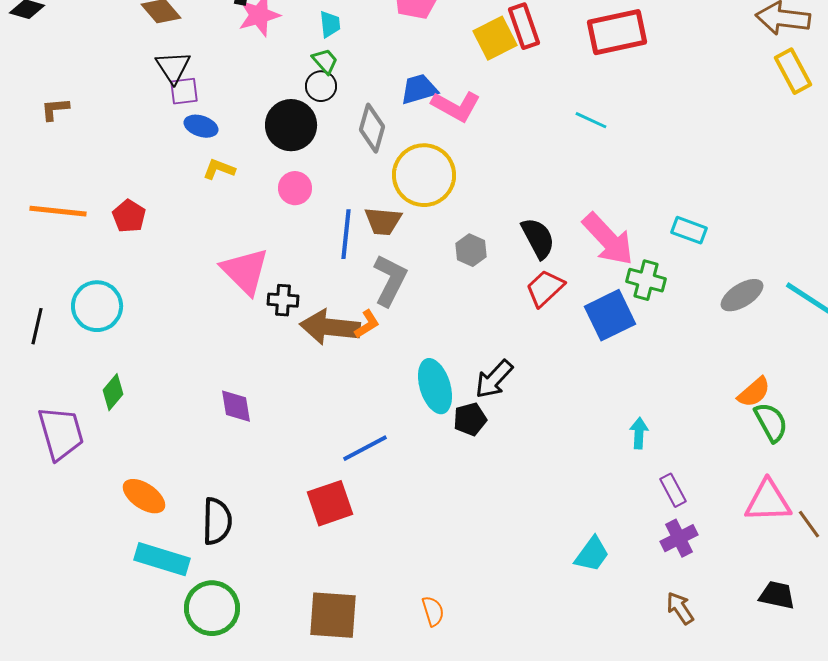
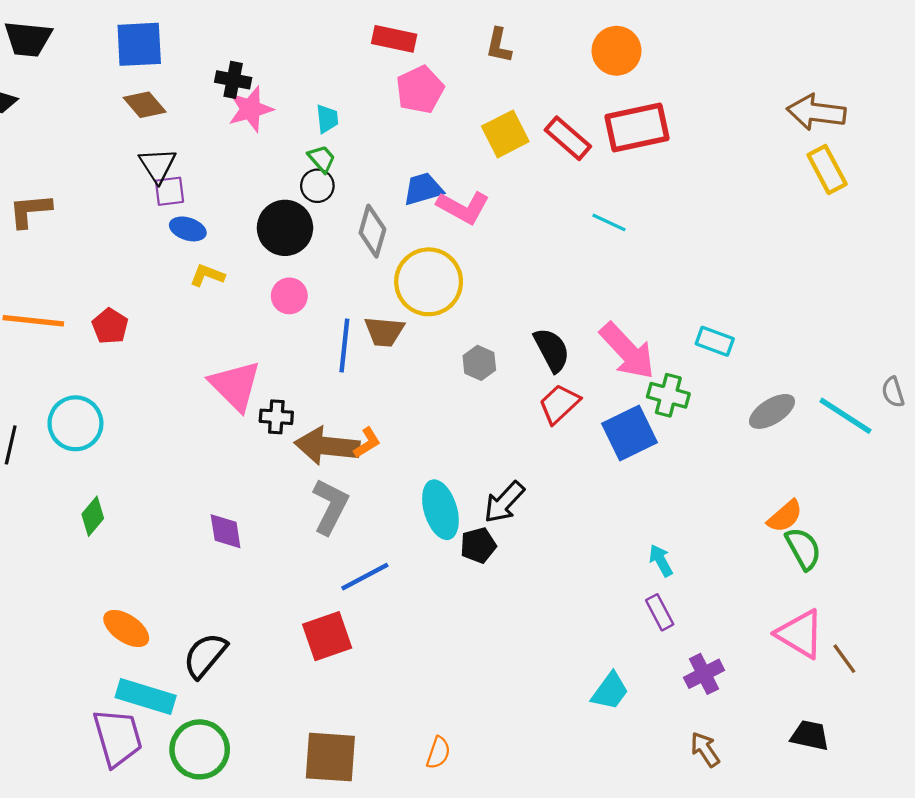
red rectangle: (524, 26) -> (568, 138), moved, turned -30
brown L-shape: (55, 109) -> (30, 211), size x1.4
gray L-shape: (390, 280) -> (330, 506), moved
purple trapezoid: (61, 433) -> (118, 738), moved
cyan arrow: (639, 433) -> (661, 560), turned -32
purple rectangle: (673, 490) -> (660, 612), moved
pink triangle: (768, 501) -> (800, 634), turned 33
black semicircle: (217, 521) -> (205, 655), turned -141
orange semicircle: (433, 611) -> (438, 753), turned 36

